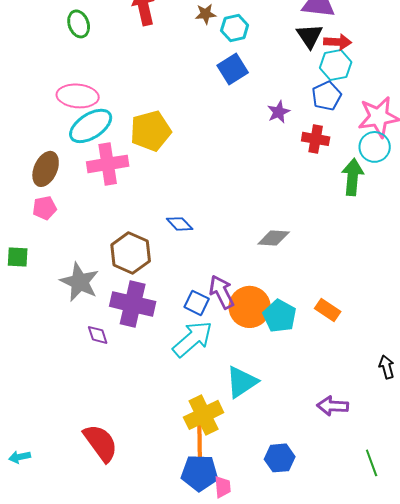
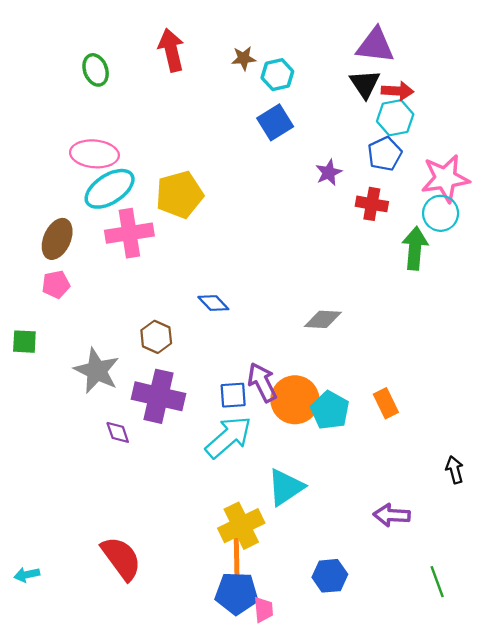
brown hexagon: (131, 253) -> (156, 337), size x0.7
blue square: (197, 303) -> (233, 395), turned -30
orange rectangle: (328, 310) -> (386, 403), turned 30

